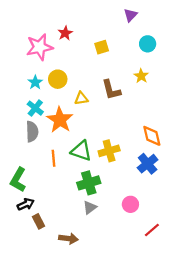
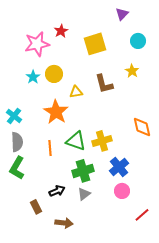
yellow square: (102, 47) -> (95, 44), size x1.6
cyan cross: (35, 108) -> (14, 116), moved
gray semicircle: (32, 132) -> (17, 142), moved
blue cross: (148, 164) -> (119, 167), moved
black arrow: (26, 204) -> (57, 191), moved

